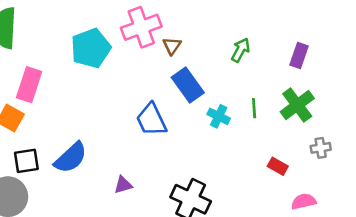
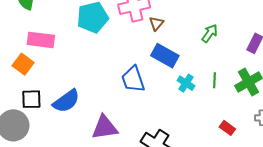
pink rectangle: (29, 85) -> (41, 40), turned 72
blue rectangle: (188, 85) -> (165, 56), turned -32
purple triangle: (123, 185) -> (105, 127), size x1.8

